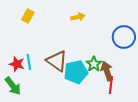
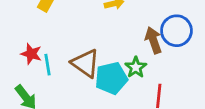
red star: (17, 64) -> (31, 54), moved
brown arrow: (107, 71) -> (153, 40), moved

